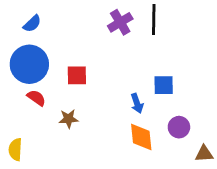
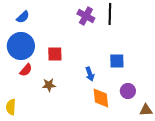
purple cross: (120, 22) -> (86, 16), turned -30
red semicircle: (36, 98) -> (26, 70), turned 96
blue arrow: (137, 103) -> (90, 74), moved

